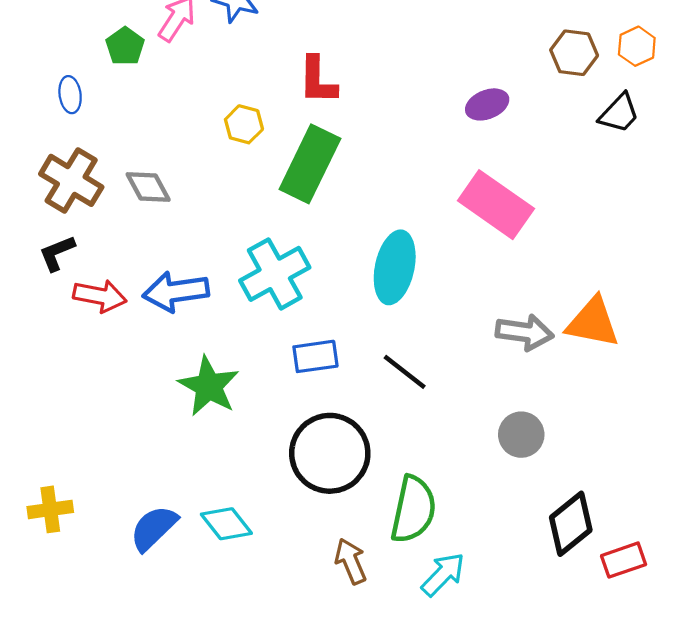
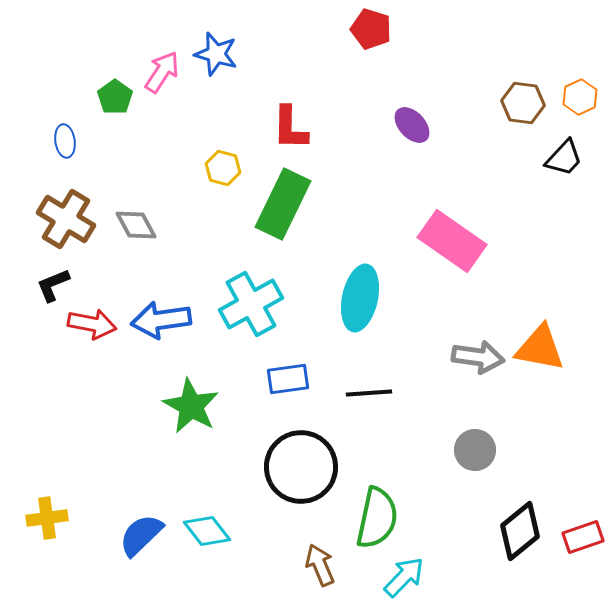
purple ellipse: (487, 104) -> (412, 125), moved, turned 69
black line: (405, 372) -> (369, 393), turned -42
red rectangle: (624, 560) -> (583, 537), moved

